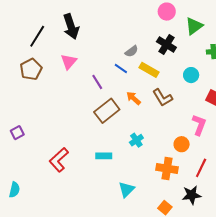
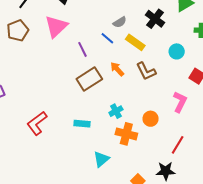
pink triangle: (69, 62) -> (56, 26), size x1.4
orange circle: (182, 144) -> (151, 119), moved
orange cross: (167, 169) -> (126, 134), moved

